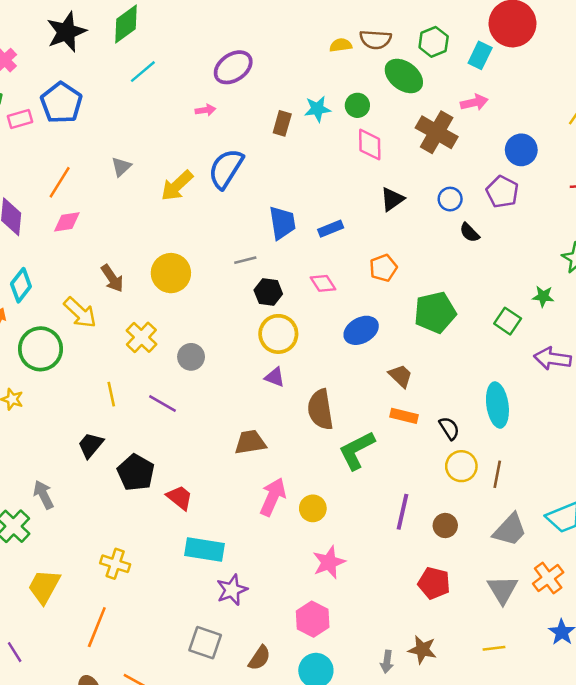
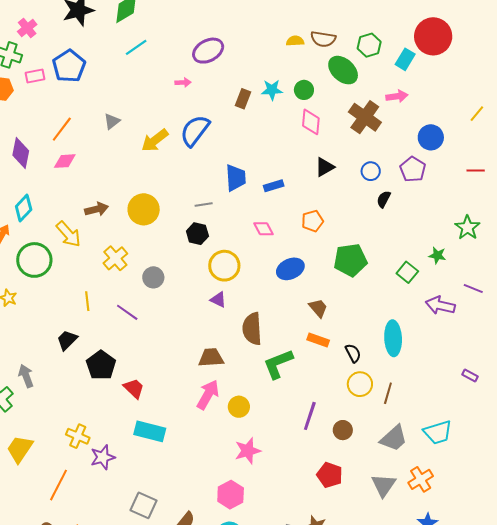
black semicircle: (469, 233) -> (384, 199), turned 66
brown arrow: (112, 278) -> (97, 209), turned -75
black hexagon: (268, 292) -> (197, 234), moved
brown trapezoid: (250, 442) -> (211, 358), moved
purple star: (232, 590) -> (103, 457), moved

